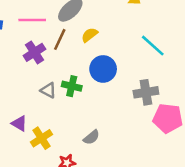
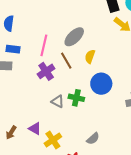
pink line: (32, 20) -> (44, 45), turned -75
yellow semicircle: (89, 35) -> (90, 57), turned -32
brown line: (60, 39) -> (66, 61), turned -54

